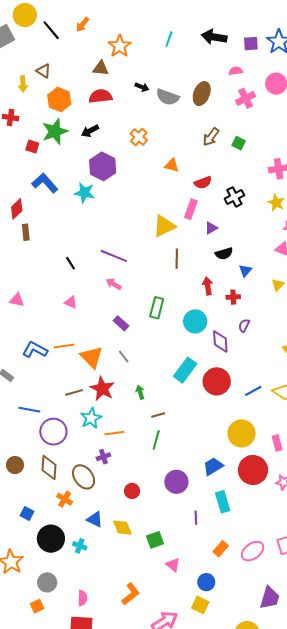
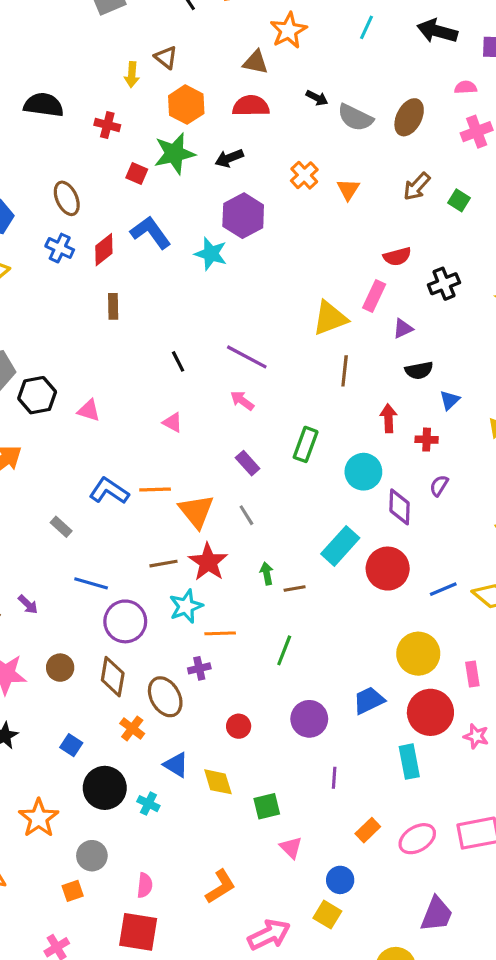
orange triangle: (172, 165) -> (348, 189), moved, turned 42
red diamond: (17, 209) -> (104, 250), moved
brown line: (158, 415) -> (295, 589), moved
cyan rectangle: (223, 502) -> (409, 762), moved

